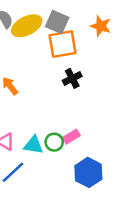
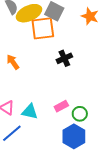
orange square: (62, 44) -> (43, 28), moved
green circle: (54, 142) -> (80, 114), moved

